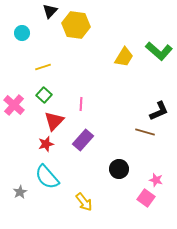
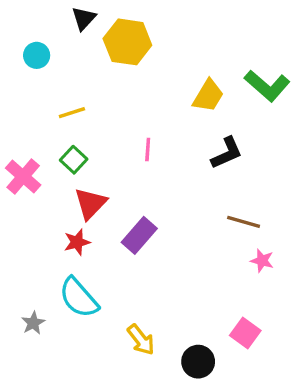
pink line: (81, 104) -> (148, 150), moved
black L-shape: (159, 111) -> (227, 153), moved
black circle: (119, 169) -> (198, 362), moved
pink star: (156, 180) -> (262, 261), moved

